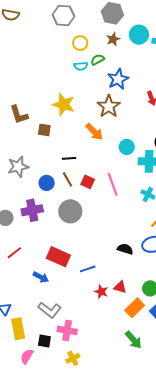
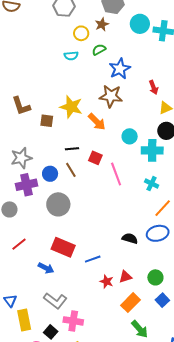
brown star: (113, 39) -> (102, 24), moved
cyan semicircle: (81, 66) -> (71, 56), moved
yellow star: (64, 104) -> (71, 107), moved
brown star: (109, 106) -> (111, 96), turned -30
red square: (88, 182) -> (95, 158), moved
purple cross: (32, 210) -> (26, 185), moved
gray circle: (70, 211) -> (58, 204), moved
red triangle: (120, 287) -> (125, 277), turned -32
orange rectangle: (135, 308) -> (130, 303), moved
black square: (44, 341) -> (51, 332), turned 32

